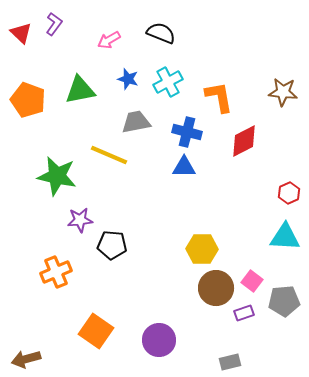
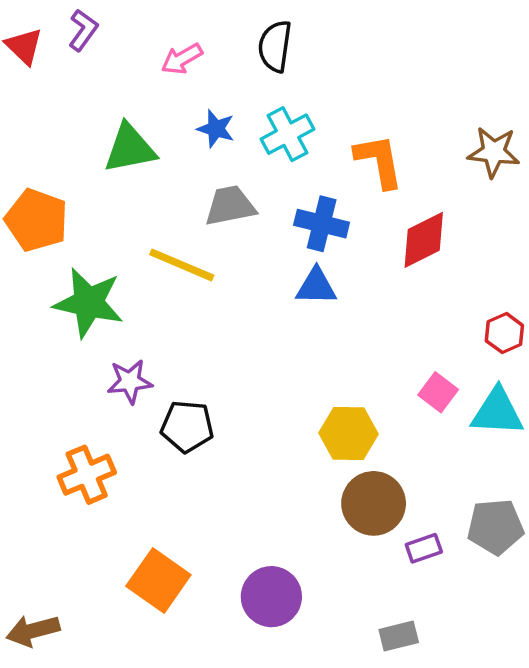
black semicircle: (161, 33) -> (275, 46), turned -104
orange pentagon: (28, 100) -> (37, 220), moved
pink square: (252, 281) -> (438, 392), moved

